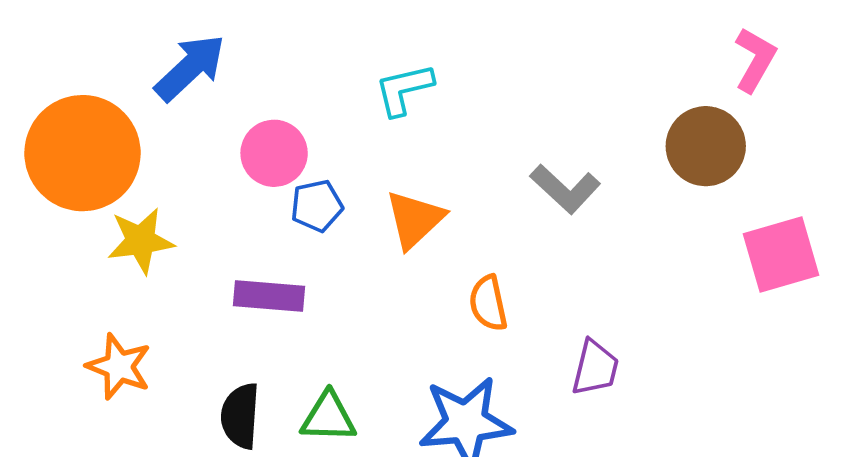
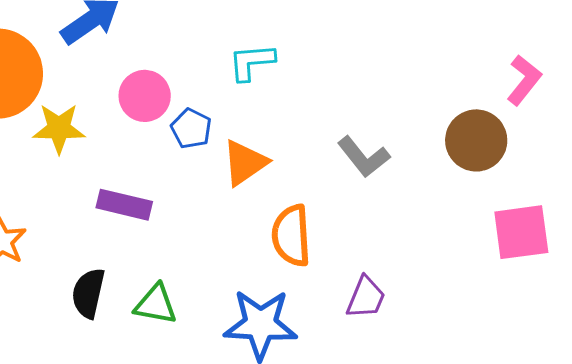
blue pentagon: (317, 206) -> (191, 129), moved, turned 30
yellow star: (141, 241) -> (59, 128), moved
orange semicircle: (488, 303) -> (291, 236), size x1.4

